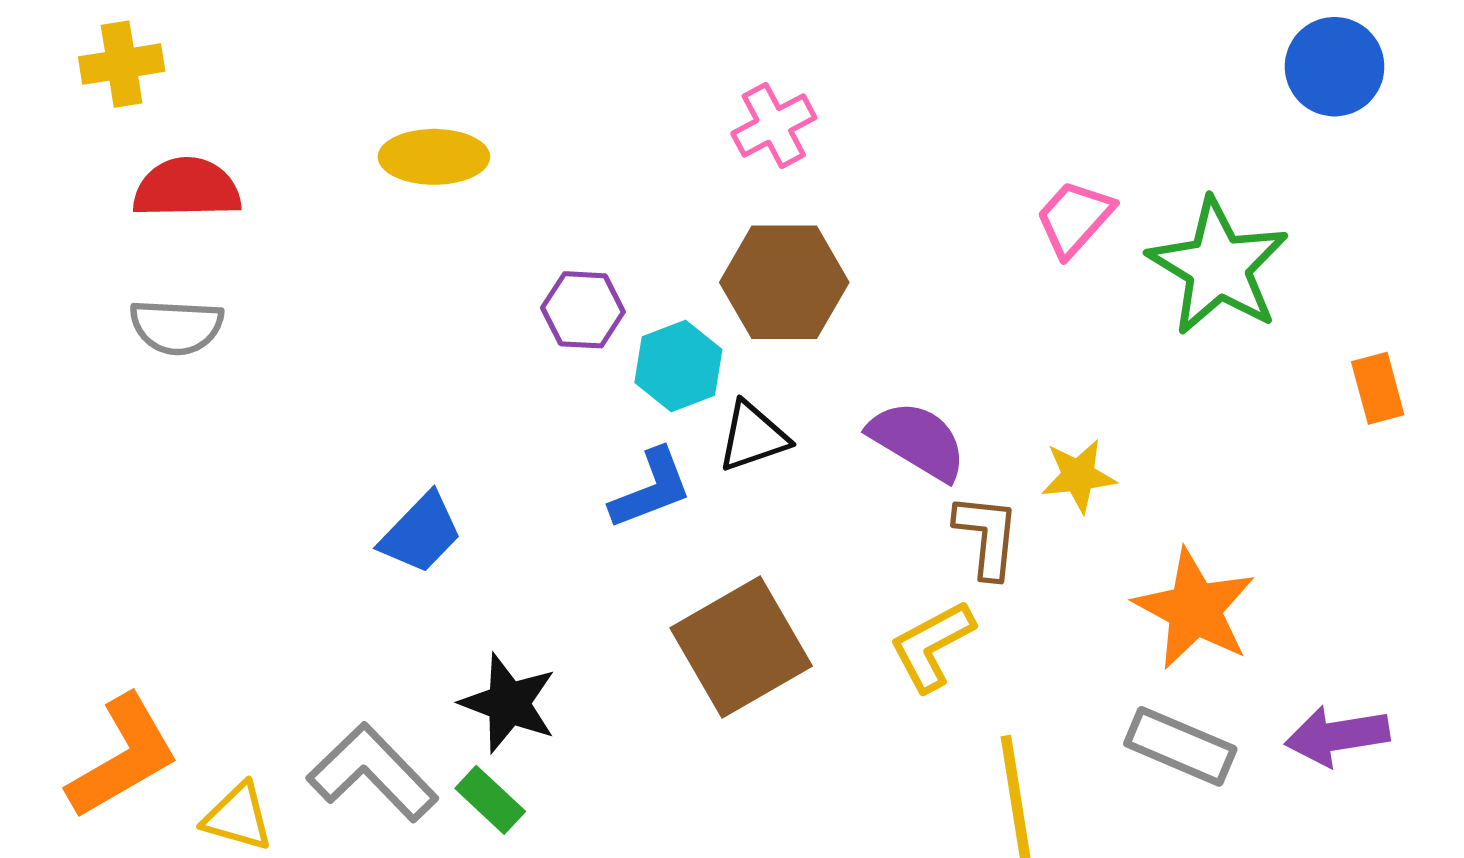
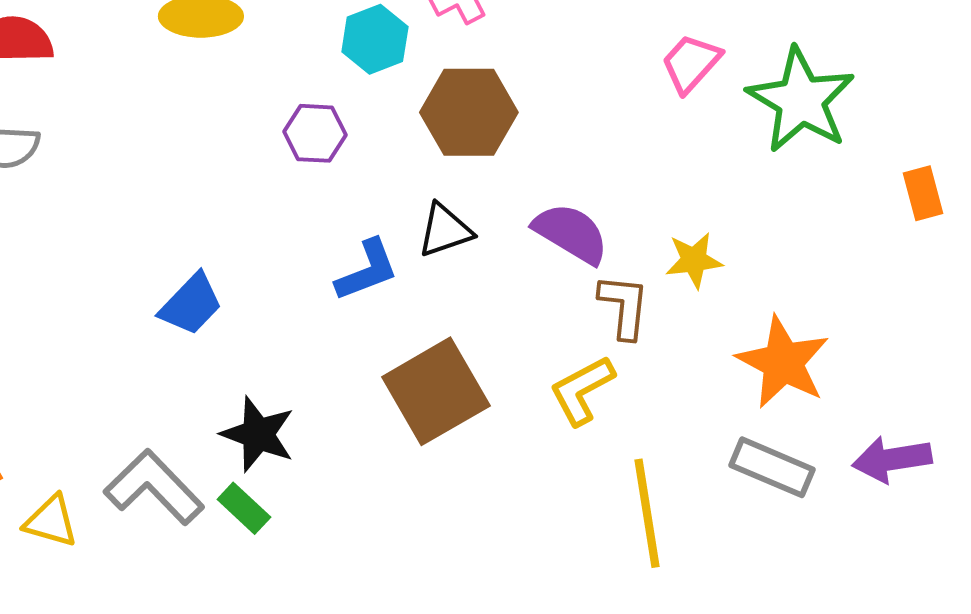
cyan hexagon: (678, 366) -> (375, 39), moved

